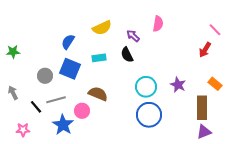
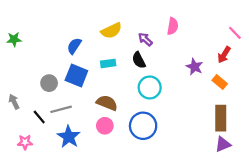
green star: (13, 52) -> (14, 39), moved
orange rectangle: (215, 84) -> (220, 82), moved
purple star: (178, 85) -> (194, 67), moved
cyan circle: (146, 87) -> (150, 87), moved
pink circle: (82, 111) -> (105, 126), moved
blue circle: (149, 115) -> (143, 126), moved

